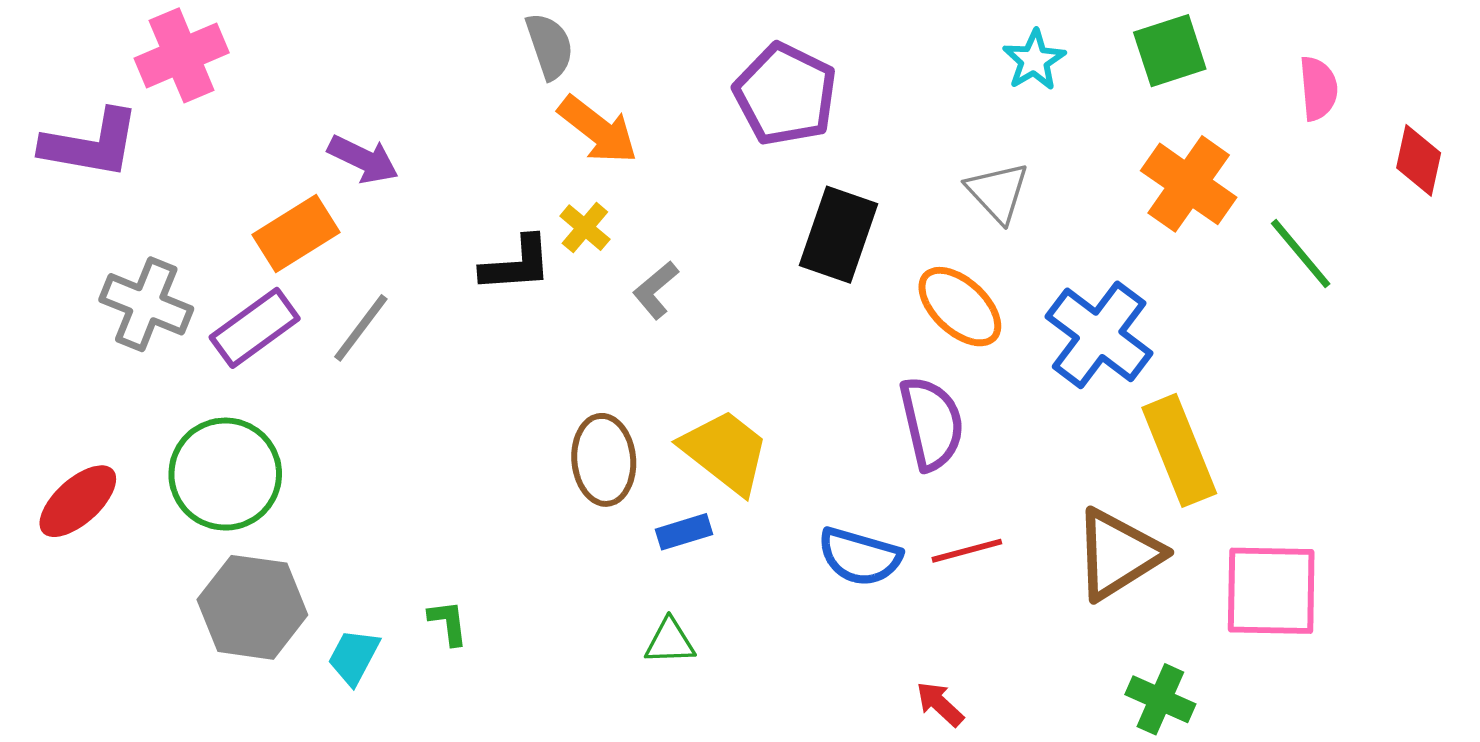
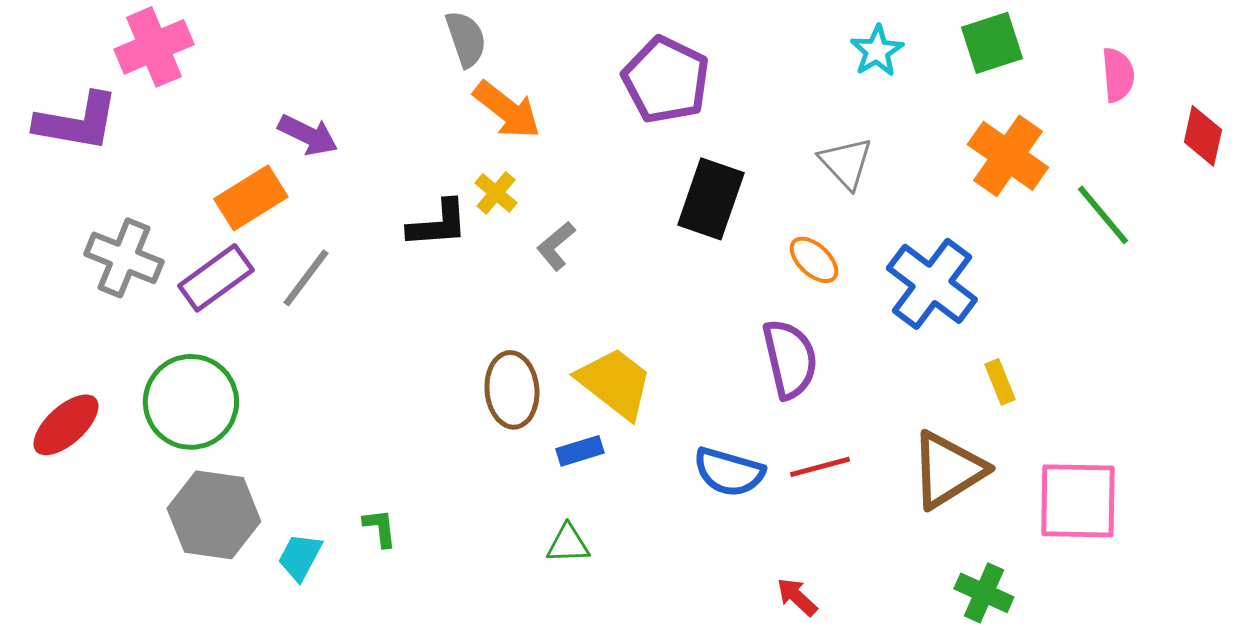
orange ellipse: (960, 307) -> (814, 260), size x0.7
yellow rectangle: (1179, 450) -> (1000, 382), size x0.5

